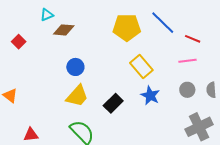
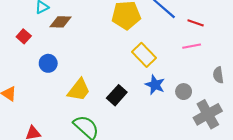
red square: (19, 42) -> (24, 36), moved
blue circle: (75, 67) -> (48, 63), moved
gray circle: (187, 90) -> (184, 92), moved

